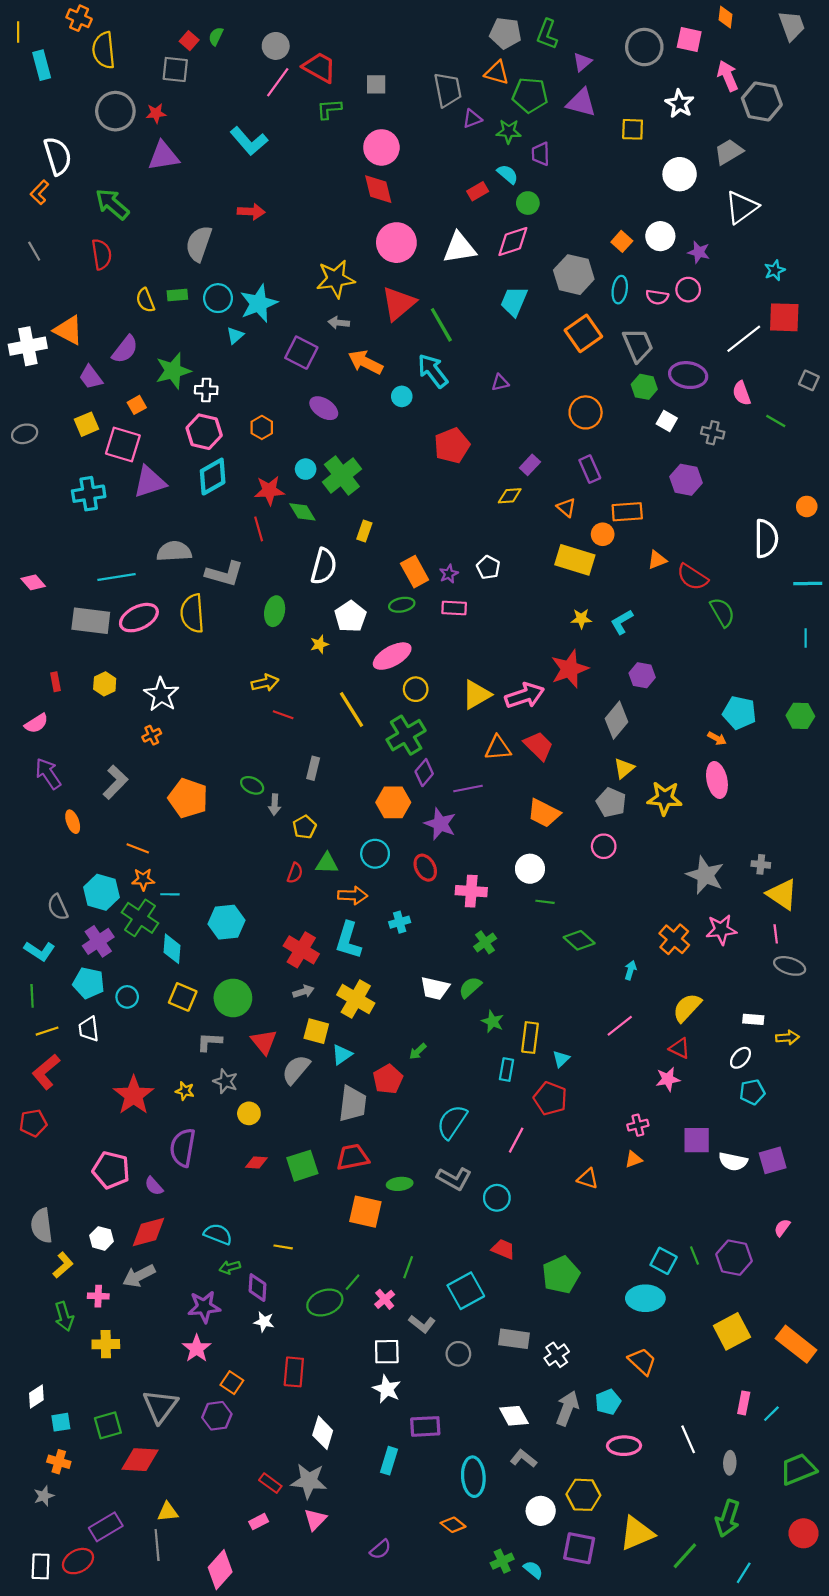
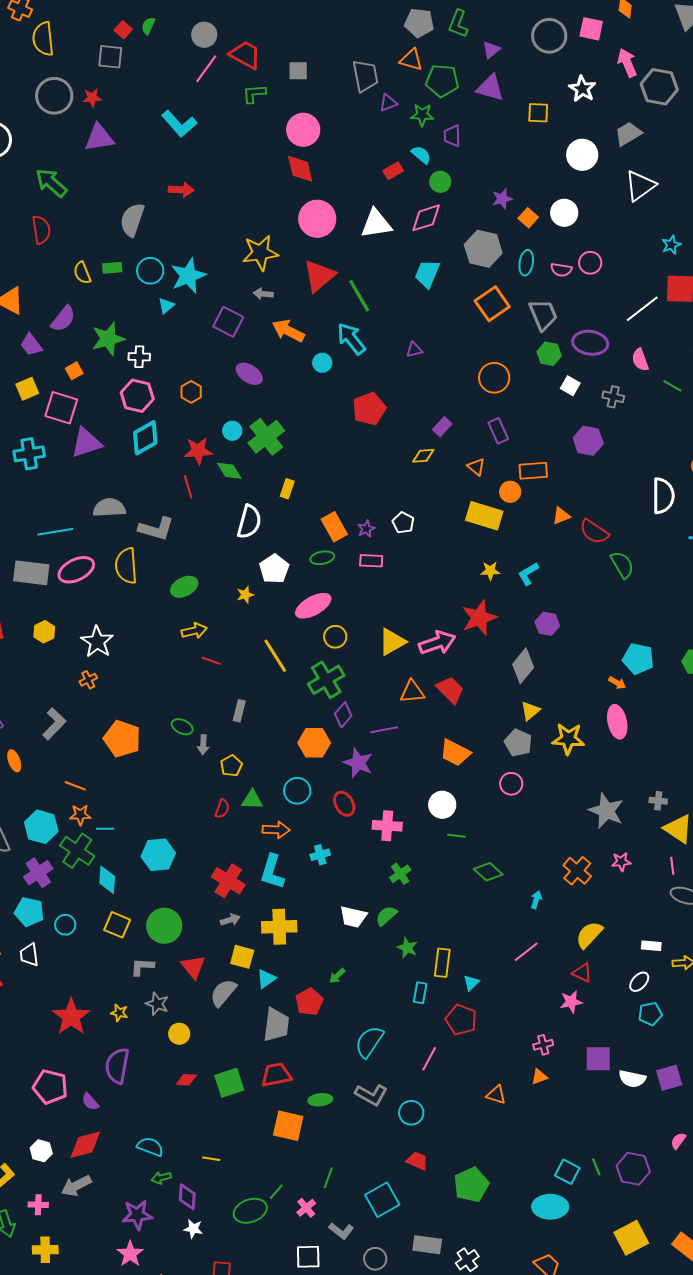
purple star: (699, 252) -> (502, 199), moved, turned -30
green ellipse: (275, 611) -> (184, 587), moved, turned 52
pink star: (721, 930) -> (621, 862), size x0.7
yellow cross: (356, 999) -> (279, 927), turned -32

